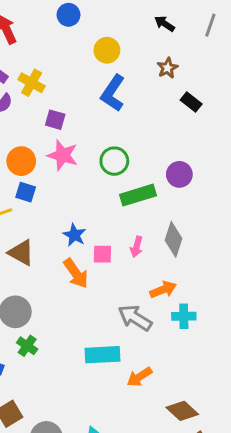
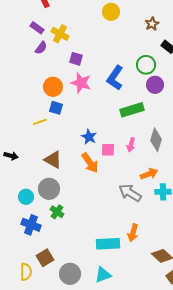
blue L-shape: (113, 93) -> (115, 78), moved
green circle: (114, 161) -> (146, 65), moved
purple circle: (179, 174) -> (155, 85), moved
brown triangle: (21, 253) -> (53, 160), moved
cyan rectangle: (102, 355) -> (108, 244), moved
orange arrow: (139, 377) -> (133, 233), turned -42

